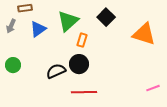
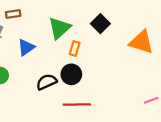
blue triangle: (38, 29) -> (26, 47), moved

